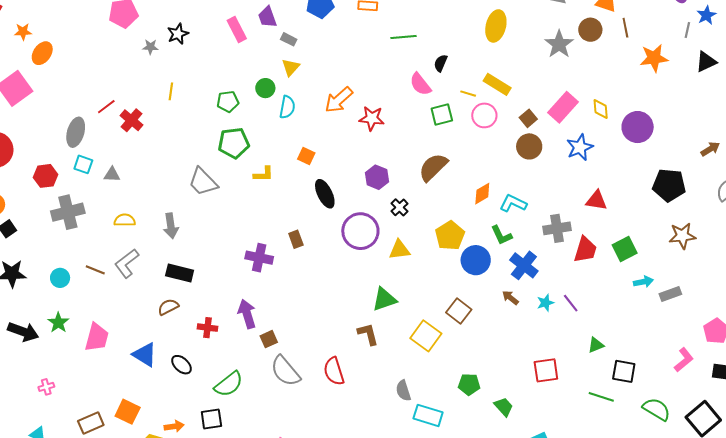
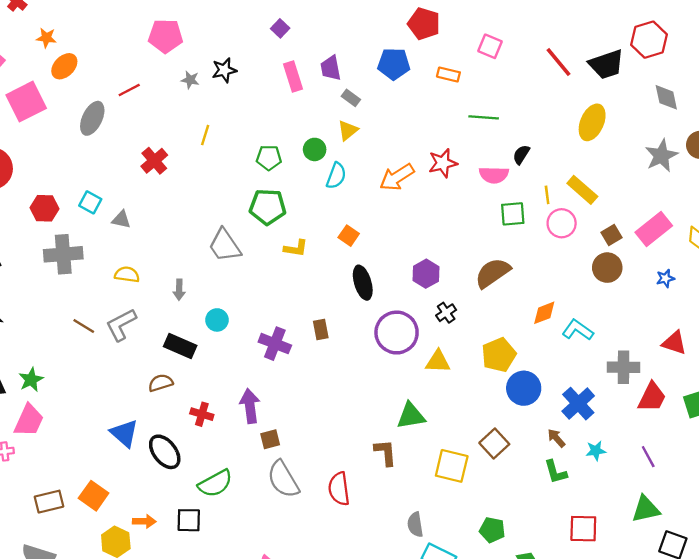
pink semicircle: (420, 84) -> (494, 175), turned -60
yellow line: (468, 94) -> (547, 195), turned 56
red line: (106, 107) -> (129, 90), moved
red star: (372, 118) -> (443, 163), moved, turned -30
gray ellipse: (76, 132) -> (92, 118), moved
blue star: (580, 147) -> (665, 278), size x0.6
gray arrow: (171, 226) -> (179, 290), size x0.7
green L-shape: (501, 235) -> (556, 472), moved
cyan circle: (60, 278) -> (217, 320), moved
purple line: (571, 303) -> (648, 457), moved
yellow square: (426, 336) -> (452, 466), turned -32
pink trapezoid: (97, 337) -> (29, 420), moved
green triangle: (596, 345) -> (646, 509), size x1.5
black ellipse: (181, 365) -> (165, 452), size x1.4

